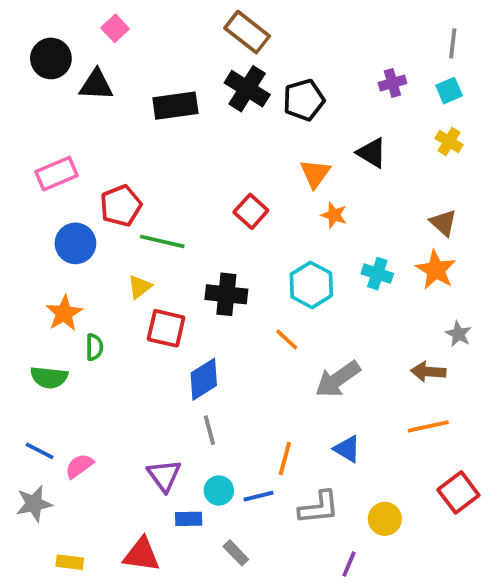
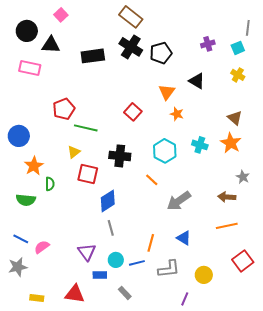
gray line: (453, 43) -> (248, 28), moved
pink rectangle: (57, 174) -> (30, 68), moved, turned 35
blue circle: (75, 243) -> (19, 136), moved

